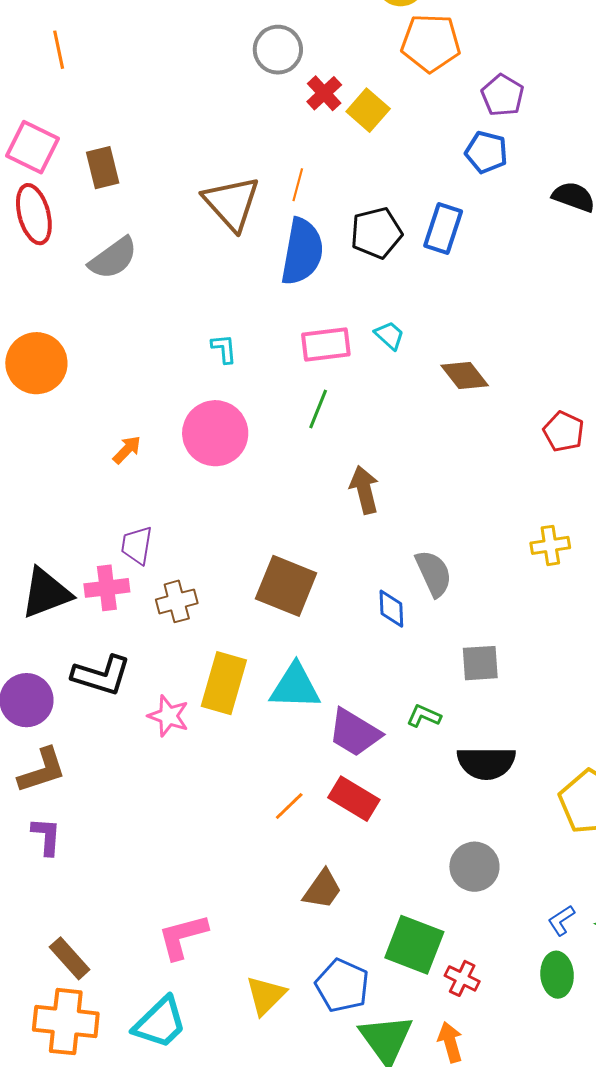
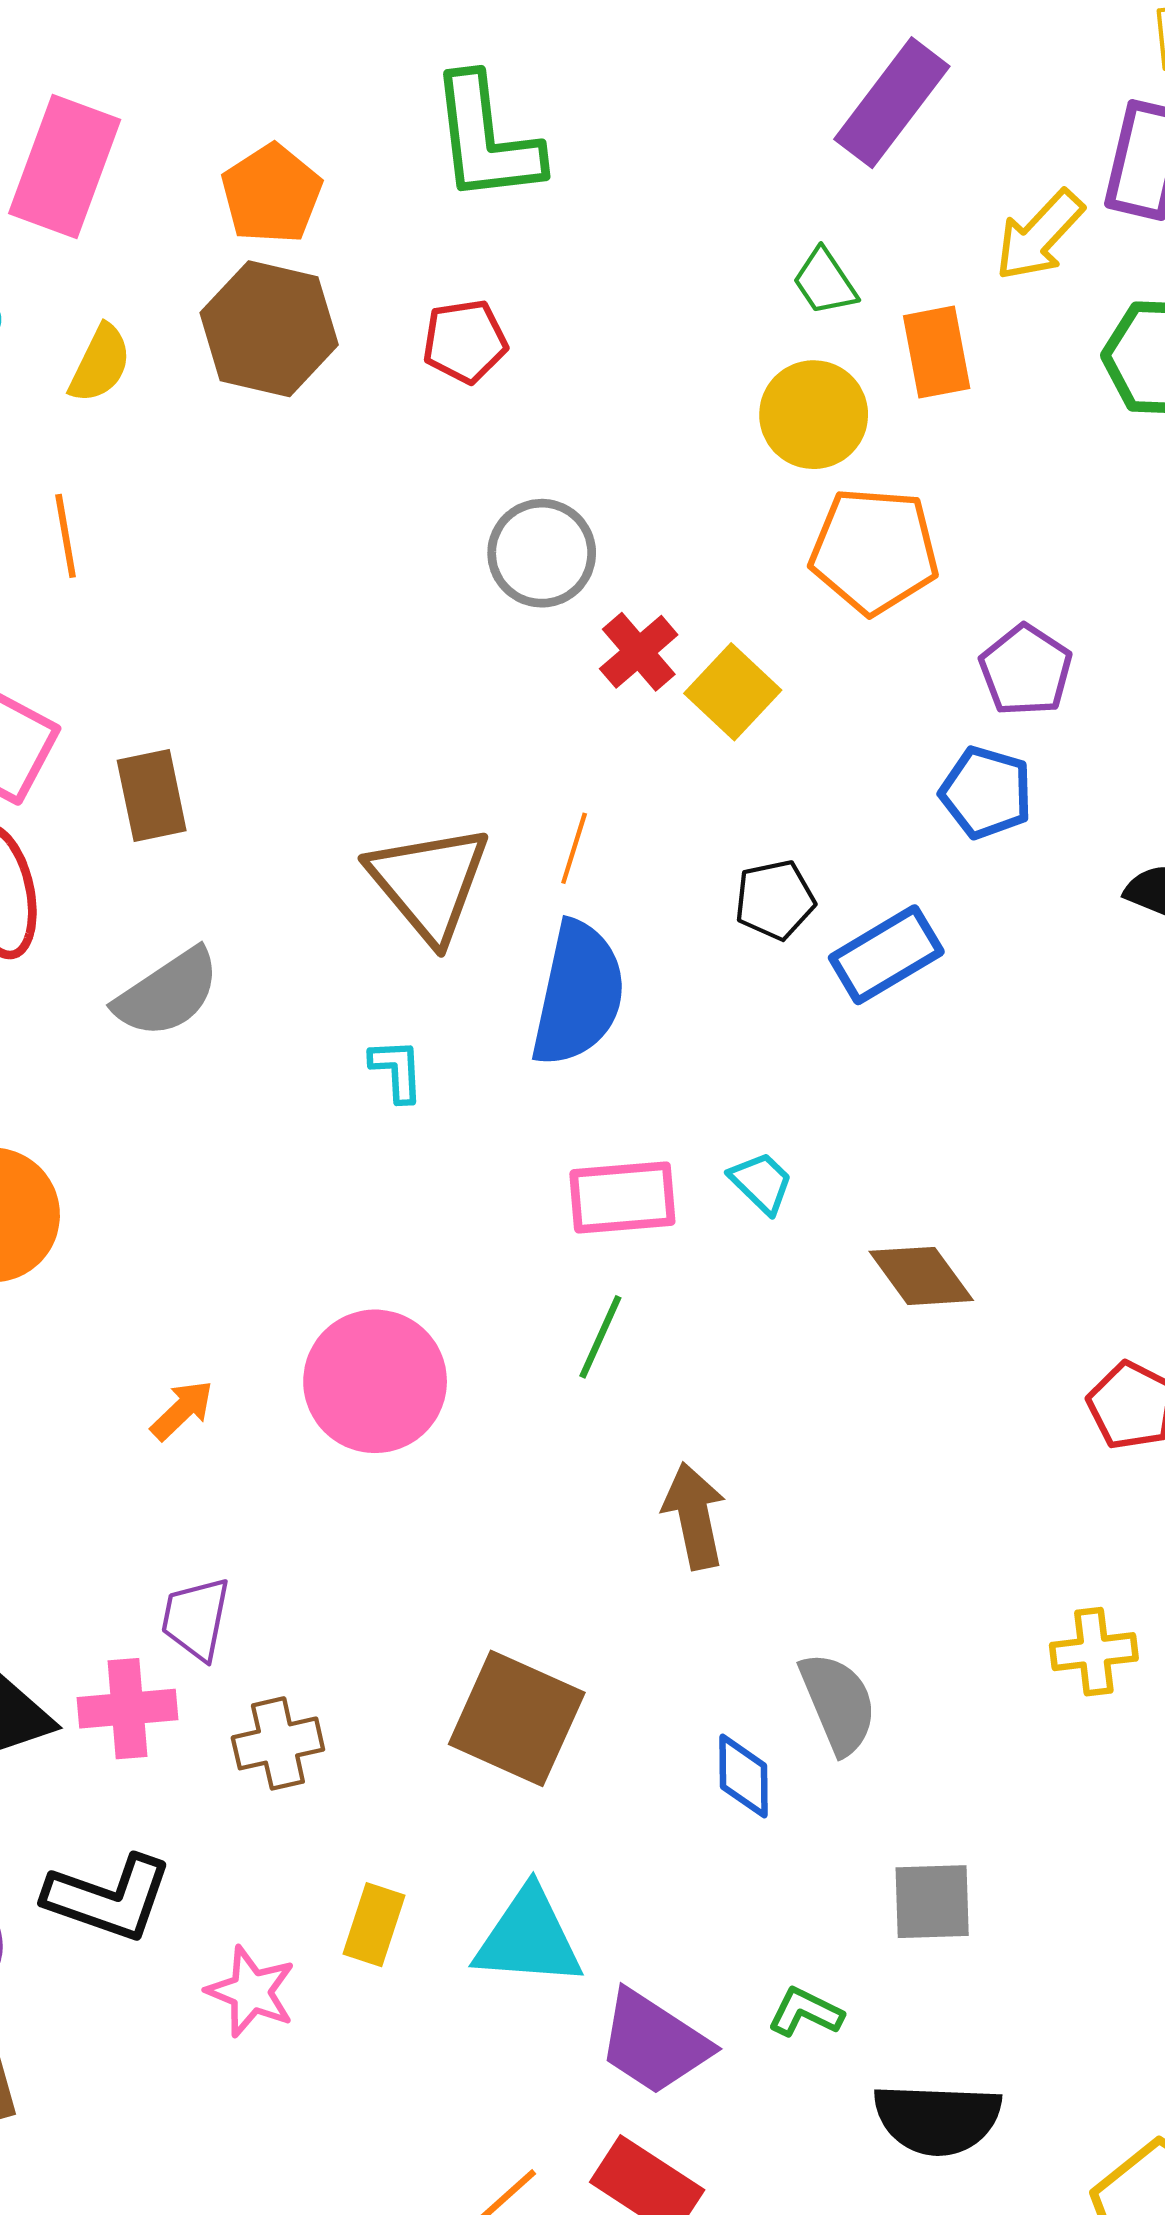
blue rectangle: (443, 228) -> (886, 955), turned 39
black pentagon: (376, 233) -> (775, 900), moved, size x0.7
cyan L-shape: (224, 349) -> (397, 1070), moved
yellow rectangle: (224, 683) -> (374, 1925), size x0.6

